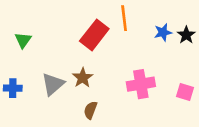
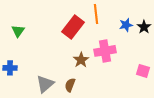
brown star: (83, 78) -> (81, 60), moved
gray triangle: (53, 84) -> (45, 84), moved
pink cross: (141, 84) -> (105, 51), moved

